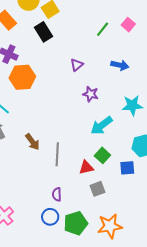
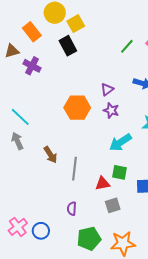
purple triangle: (77, 65) -> (107, 89), moved
orange hexagon: (22, 77) -> (77, 108), moved
green square: (102, 155) -> (120, 172), turned -35
blue circle: (50, 217) -> (41, 231), moved

